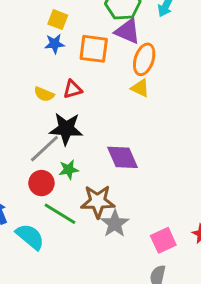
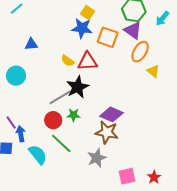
blue star: (55, 44) -> (82, 28), size x1.5
yellow triangle: (140, 88) -> (153, 71), moved
red triangle: (73, 89) -> (88, 61), size x1.5
black star: (66, 129) -> (78, 87), turned 30
purple diamond: (123, 157) -> (111, 114), turned -55
brown star: (98, 201) -> (107, 132), moved

